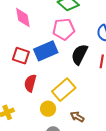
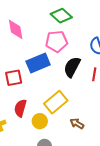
red square: (21, 56) -> (14, 78), moved, turned -30
red semicircle: (30, 83) -> (20, 108), moved
brown arrow: (77, 117) -> (77, 124), moved

